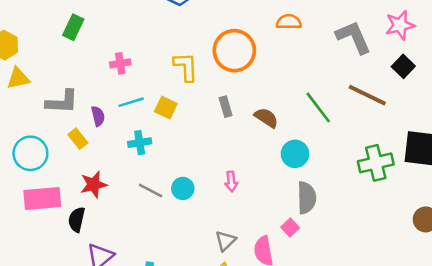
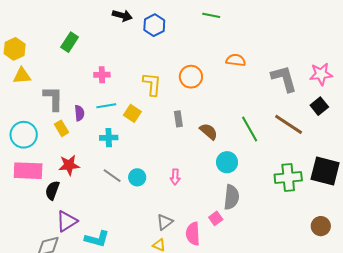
orange circle: (234, 51) -> (191, 77), size x0.7
gray L-shape: (62, 102) -> (53, 98), turned -100

